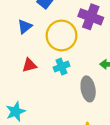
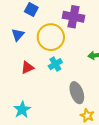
gray ellipse: (88, 89) -> (77, 93), moved

